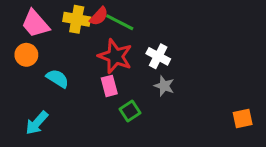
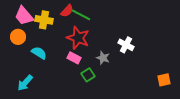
yellow cross: (77, 19) -> (44, 20), moved
white cross: (158, 56) -> (126, 45), moved
pink rectangle: (109, 86) -> (74, 58), turned -48
gray star: (164, 86) -> (103, 58), moved

